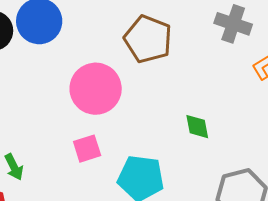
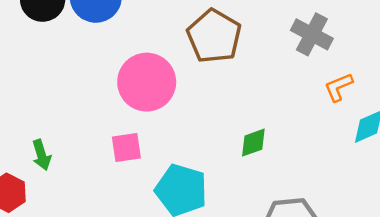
green diamond: (197, 127) -> (253, 143), turned 72

